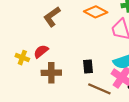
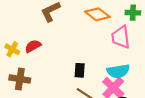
brown cross: (51, 73) -> (20, 79), moved

